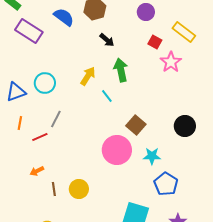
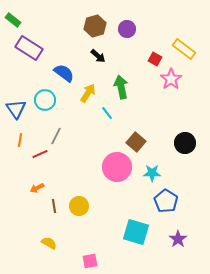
purple circle: (146, 12) -> (127, 29), moved
blue semicircle: (64, 17) -> (64, 73), moved
black arrow: (107, 40) -> (98, 56), moved
blue triangle: (16, 92) -> (16, 109), turned -45

